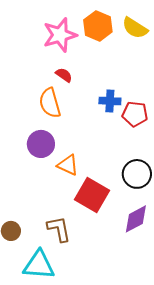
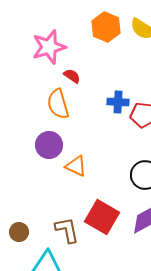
pink star: (60, 35) -> (49, 47), moved
red square: (92, 195) -> (102, 217), moved

